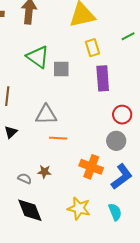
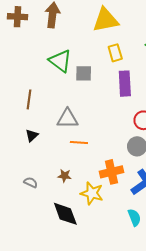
orange cross: (91, 167) -> (111, 172), turned -35
gray semicircle: (25, 179) -> (31, 182), moved
yellow star: (79, 208) -> (92, 193), moved
black diamond: (30, 210) -> (65, 214), moved

